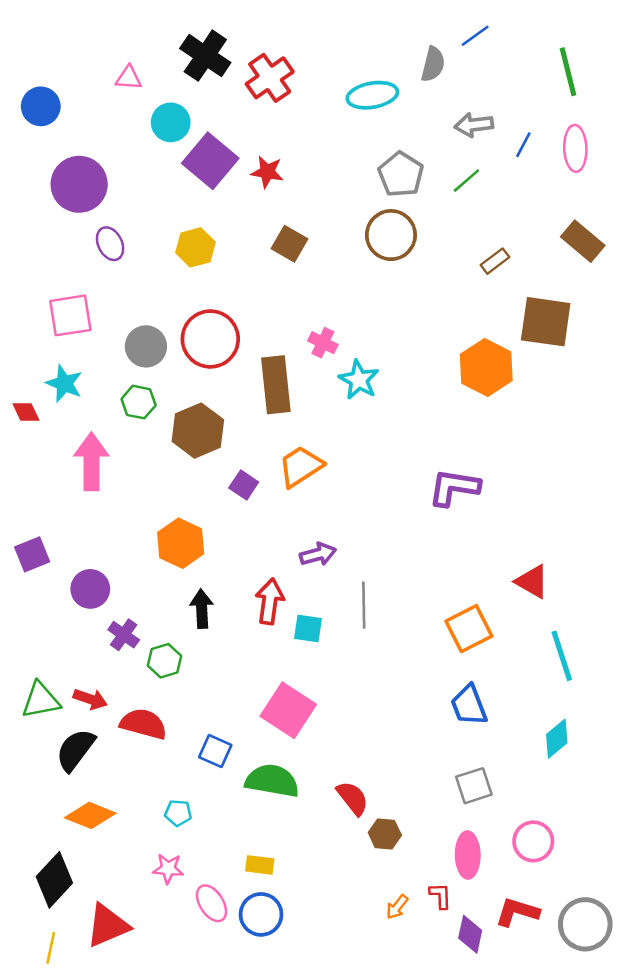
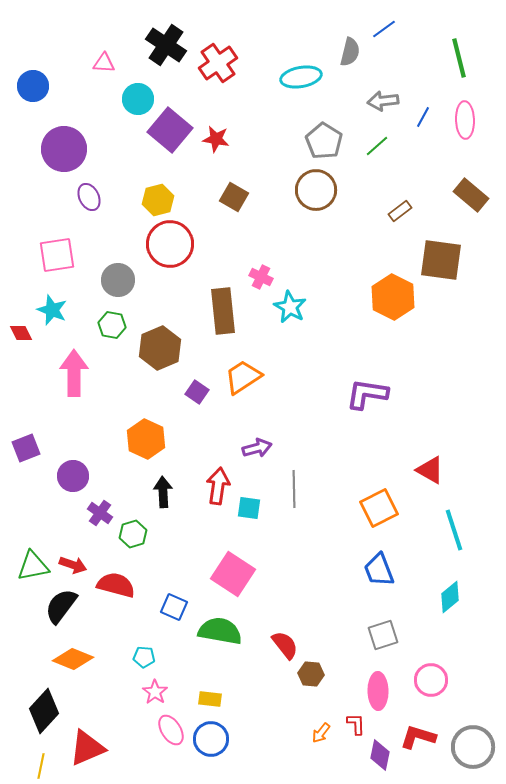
red circle: (210, 339) -> (170, 244), moved
pink star: (168, 869) -> (155, 692), moved, turned 30

